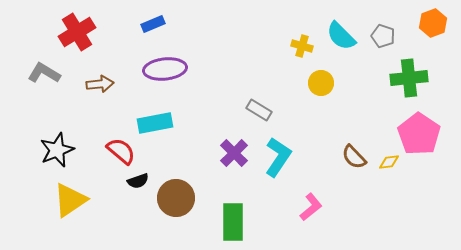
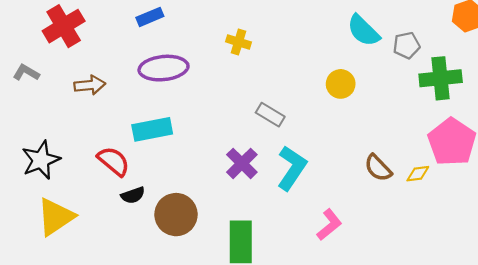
gray pentagon: (383, 36) -> (406, 45), moved, turned -30
yellow cross: (302, 46) -> (238, 42), moved
gray L-shape: (44, 73) -> (26, 73), size x0.7

